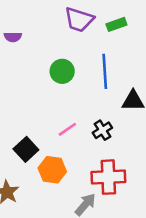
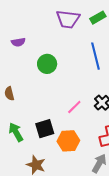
green circle: (62, 71) -> (47, 64), moved
black square: (26, 149) -> (45, 129), turned 36

